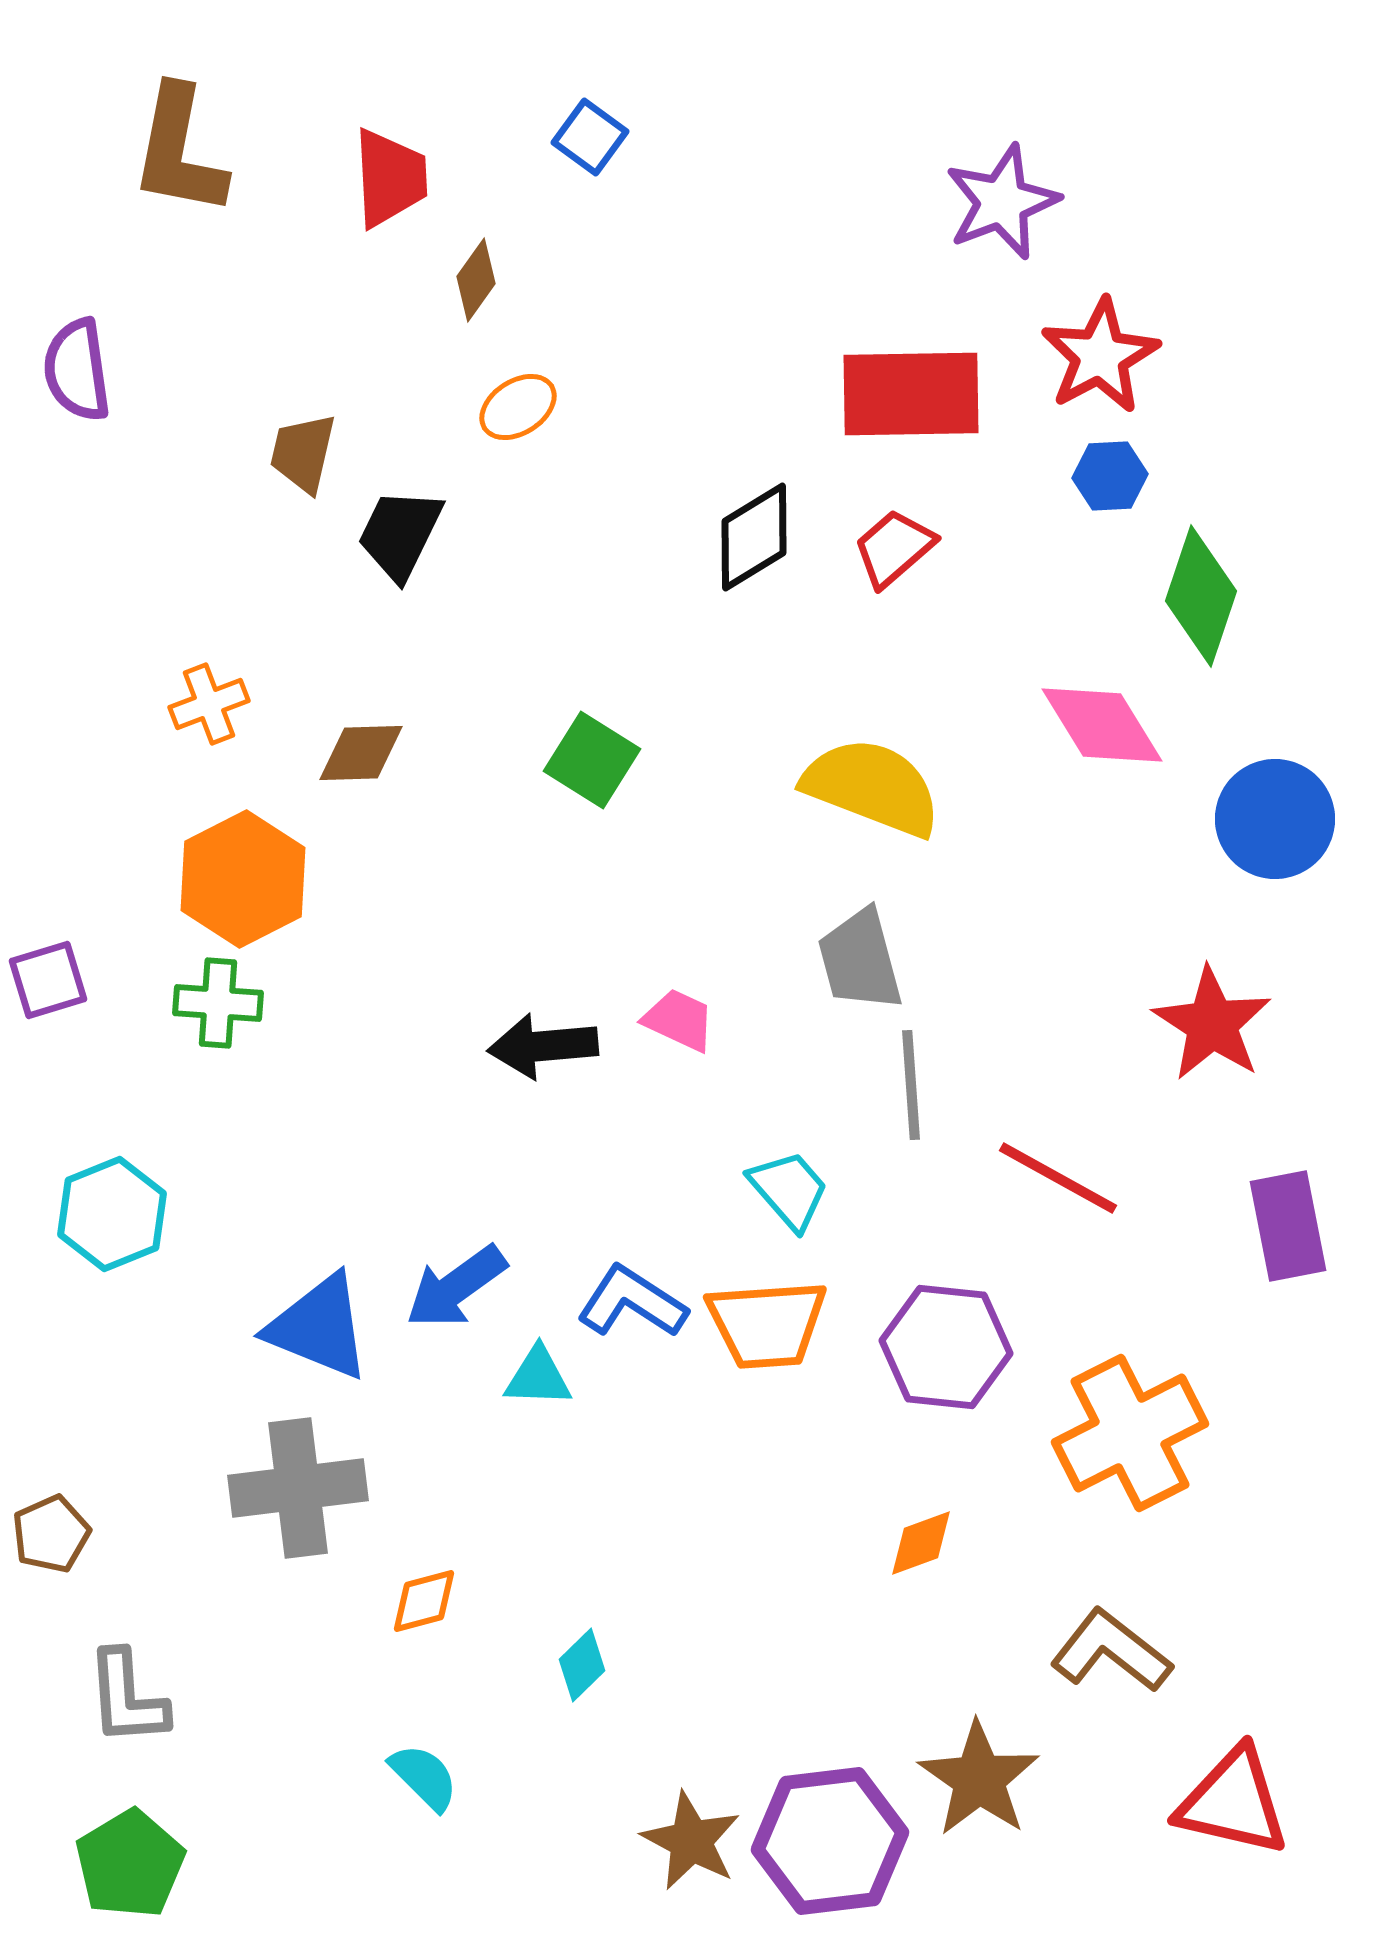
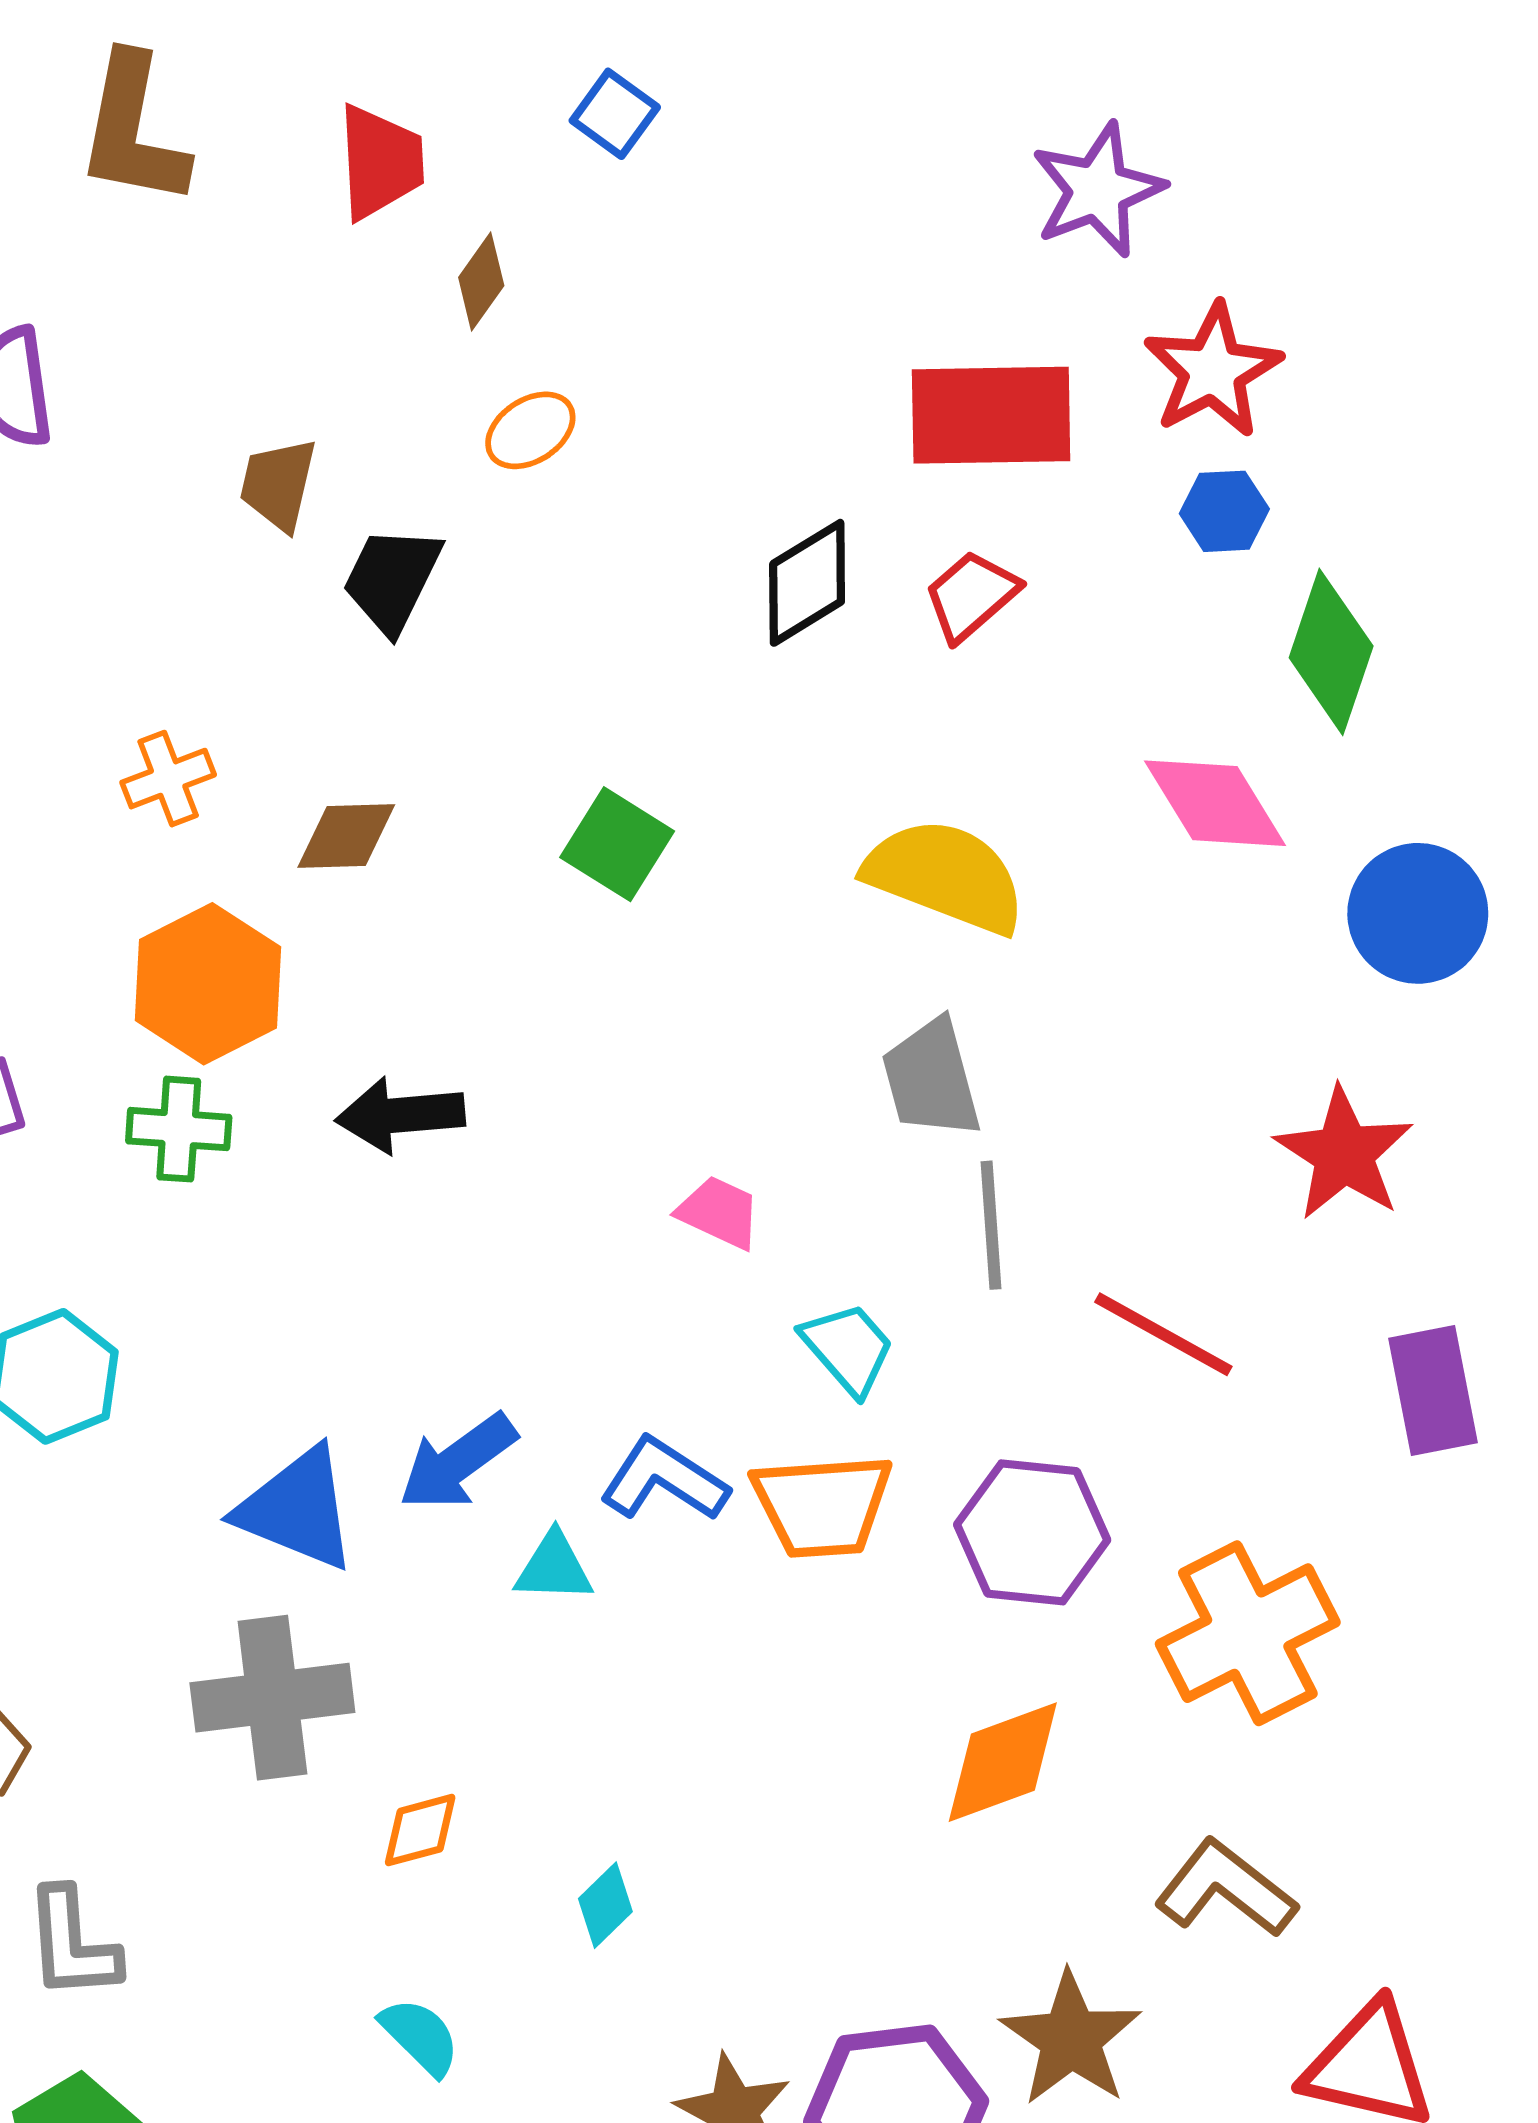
pink trapezoid: (679, 1020) -> (719, 1212), moved
black arrow: (543, 1046) -> (400, 1115), moved
orange diamond: (921, 1543) -> (1003, 1762), size x1.6

